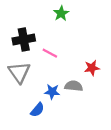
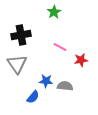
pink line: (50, 53) -> (60, 47), moved
gray semicircle: (74, 86) -> (65, 86), moved

